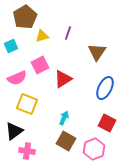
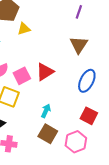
purple line: (68, 33) -> (79, 12), moved
pink square: (40, 65) -> (22, 76), moved

